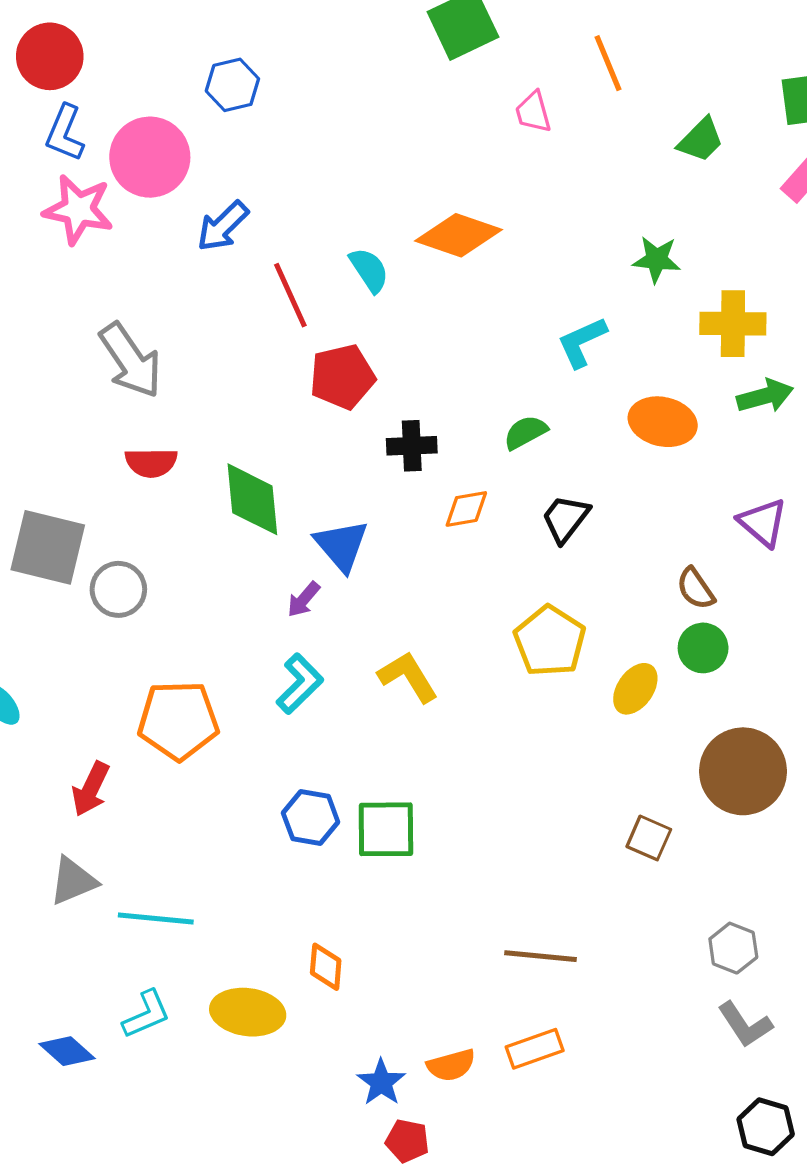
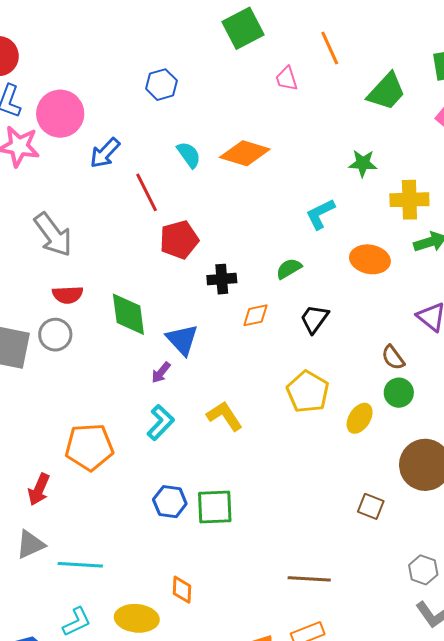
blue hexagon: (232, 85) -> (161, 85), moved
green trapezoid: (701, 140) -> (386, 91), size x1.4
cyan semicircle: (369, 270) -> (189, 155), moved
gray circle: (118, 589) -> (55, 335), moved

